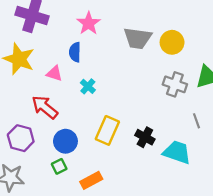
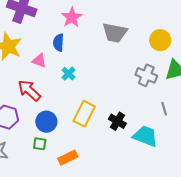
yellow circle: (172, 42) -> (160, 40), moved
green square: (59, 166) -> (40, 144), turned 32

